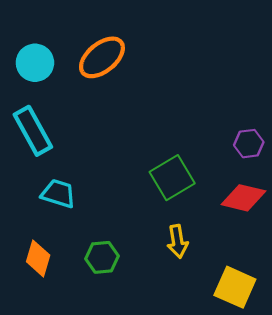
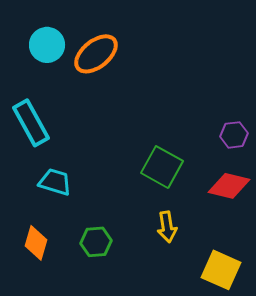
cyan circle: (35, 63) -> (47, 45), moved
green square: (172, 178) -> (162, 167), turned -30

